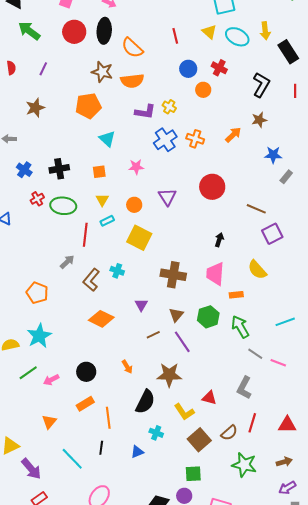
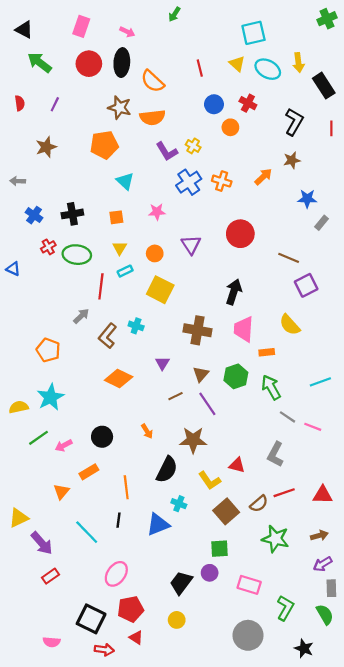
purple L-shape: (145, 112) -> (167, 151), turned 50
black arrow: (219, 240) -> (234, 292), moved, size x1.6
orange rectangle: (85, 404) -> (89, 472), moved
red line: (252, 423) -> (284, 493), turned 54
blue triangle: (137, 452) -> (158, 525), size x1.6

